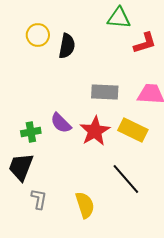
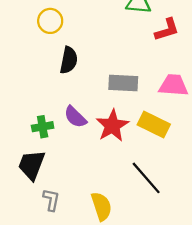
black semicircle: (67, 46) -> (69, 60), moved

